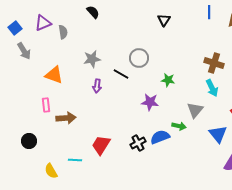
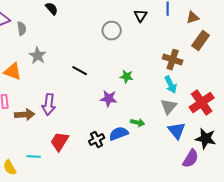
black triangle: (164, 20) -> (141, 16), moved
gray circle: (139, 58) -> (112, 31), moved
gray star: (92, 59) -> (38, 56), moved, turned -30
purple arrow: (97, 86) -> (49, 105), moved, size x1.5
gray triangle: (195, 110) -> (169, 107), moved

